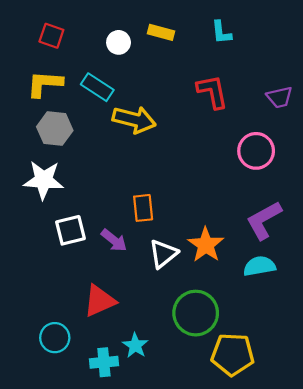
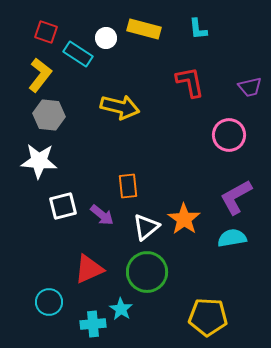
yellow rectangle: (161, 32) -> (144, 29), size x1.4
yellow L-shape: (45, 84) -> (40, 75), turned 124
cyan rectangle: (97, 87) -> (78, 54), moved
green circle: (196, 313) -> (147, 272), moved

